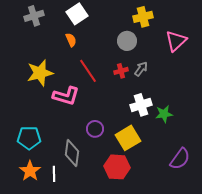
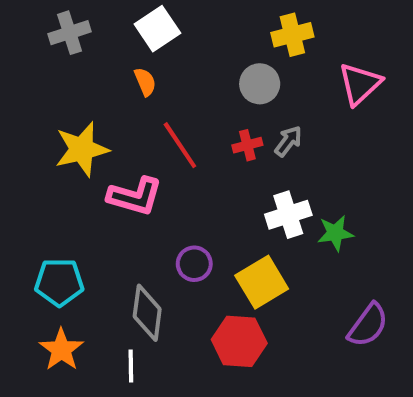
white line: (54, 174) -> (131, 366), moved

